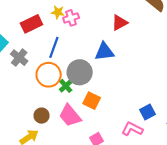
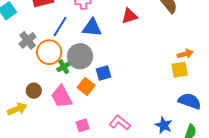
blue triangle: (104, 52) -> (92, 28), moved
gray cross: (19, 58) -> (28, 40), moved
blue square: (148, 112) -> (103, 73), moved

